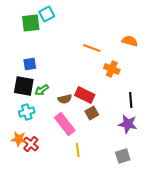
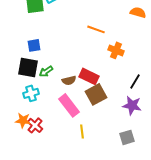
orange semicircle: (130, 41) -> (138, 12), moved
black line: (131, 100) -> (135, 81), turned 35
brown square: (92, 113) -> (96, 94), size x1.5

